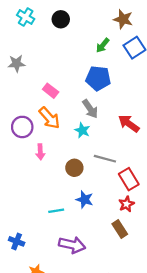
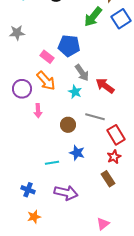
green arrow: (103, 45) -> (93, 17), size x1.5
blue pentagon: (98, 78) -> (69, 46), moved
red arrow: (129, 124) -> (105, 86), moved
blue cross: (17, 241) -> (28, 190), moved

